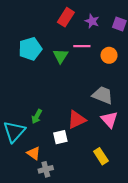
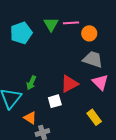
pink line: (82, 46) -> (71, 23), moved
cyan pentagon: (30, 49) -> (21, 33), moved
orange circle: (109, 55) -> (89, 33), moved

